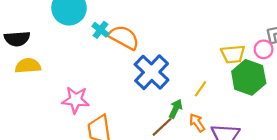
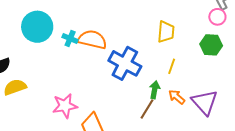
yellow trapezoid: (233, 54) -> (166, 32), moved, turned -65
green hexagon: (249, 77) -> (211, 45), size x0.7

